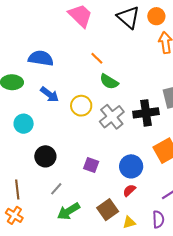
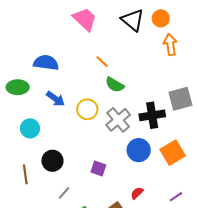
blue circle: (131, 166) -> (139, 150), moved
brown line: (17, 189) -> (25, 174), moved

